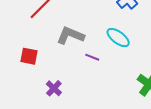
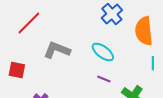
purple line: (92, 57) -> (104, 79), moved

